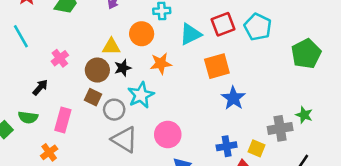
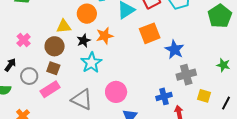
black star: (123, 68) -> (84, 41), moved
blue star: (233, 98) -> (174, 50), moved
gray circle: (114, 110) -> (29, 76), moved
pink rectangle: (63, 120) -> (50, 89), moved, turned 48
gray cross: (280, 128) -> (186, 75), moved
yellow square: (256, 148) -> (204, 96), moved

